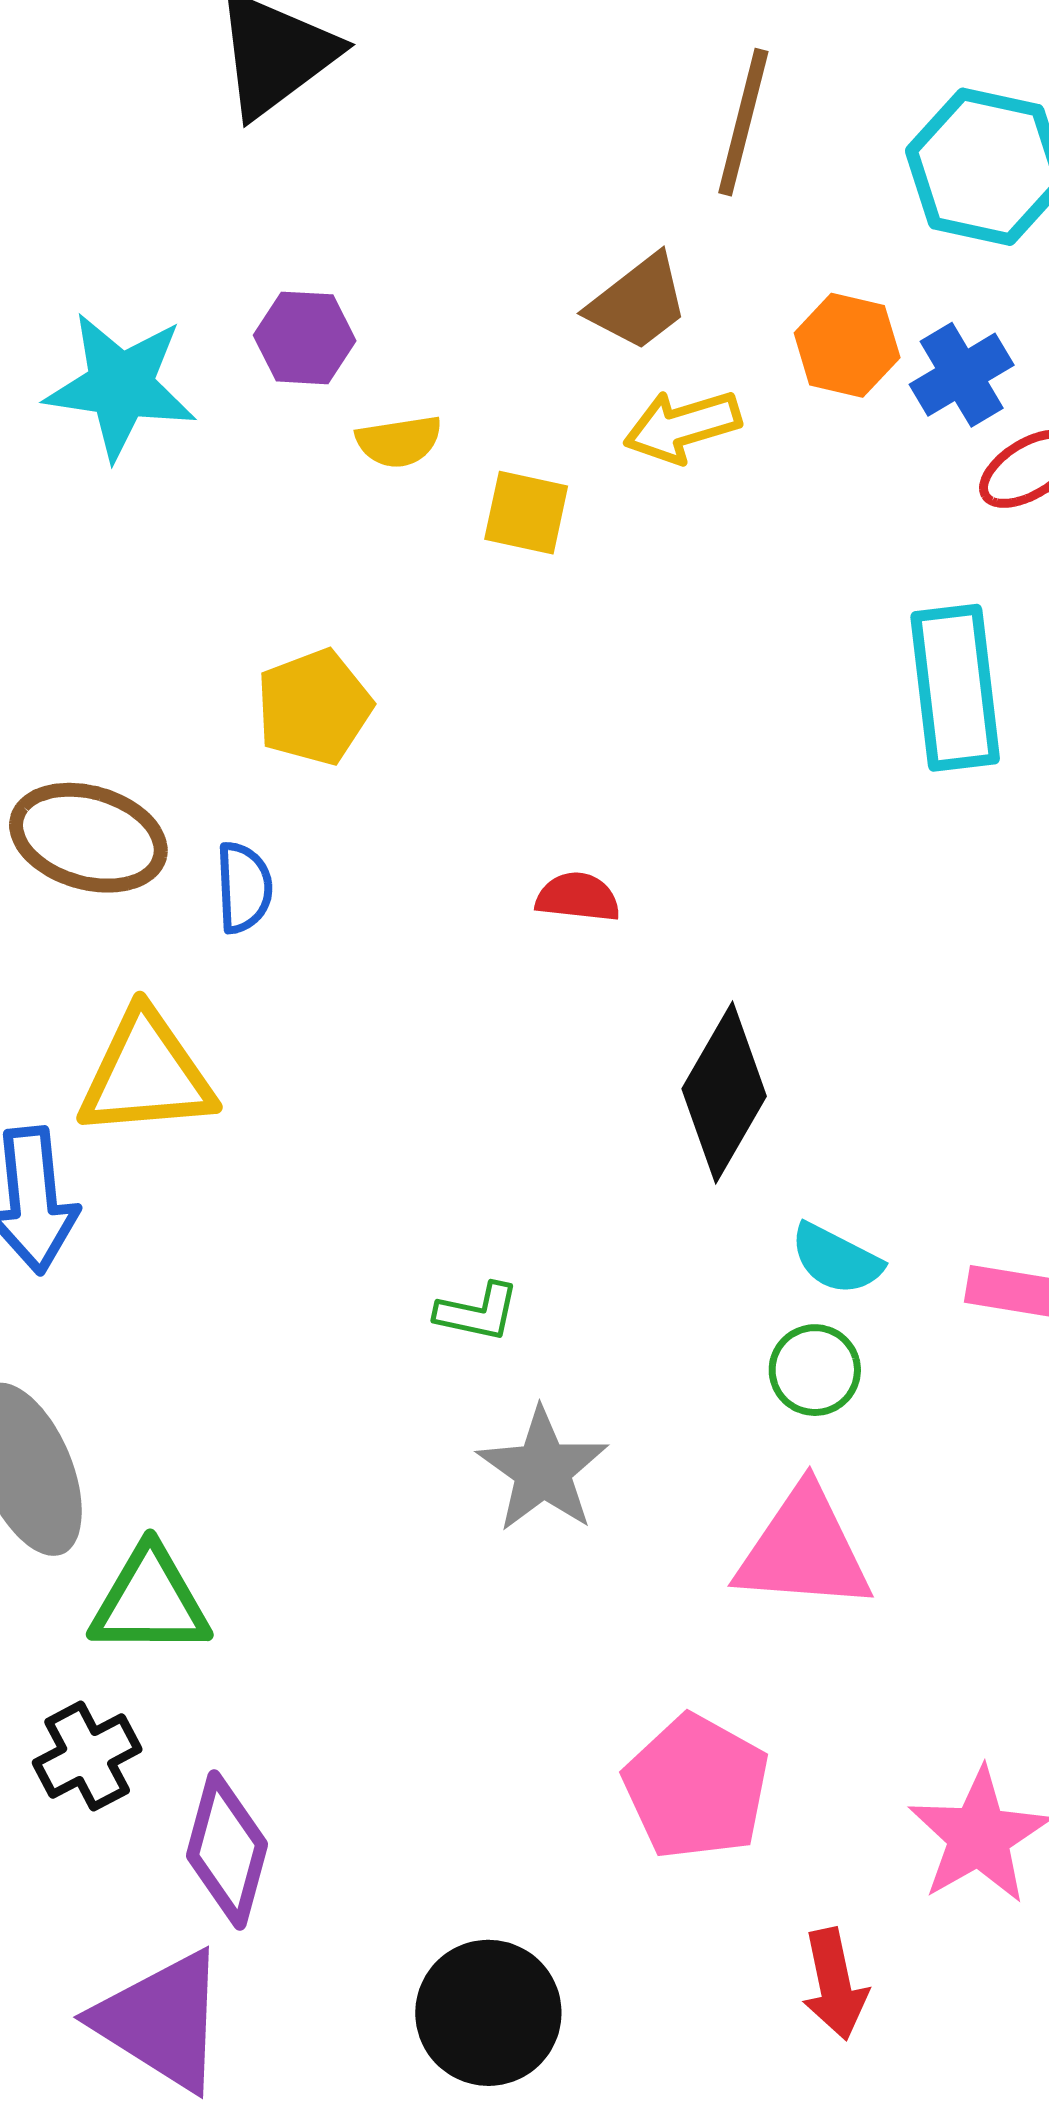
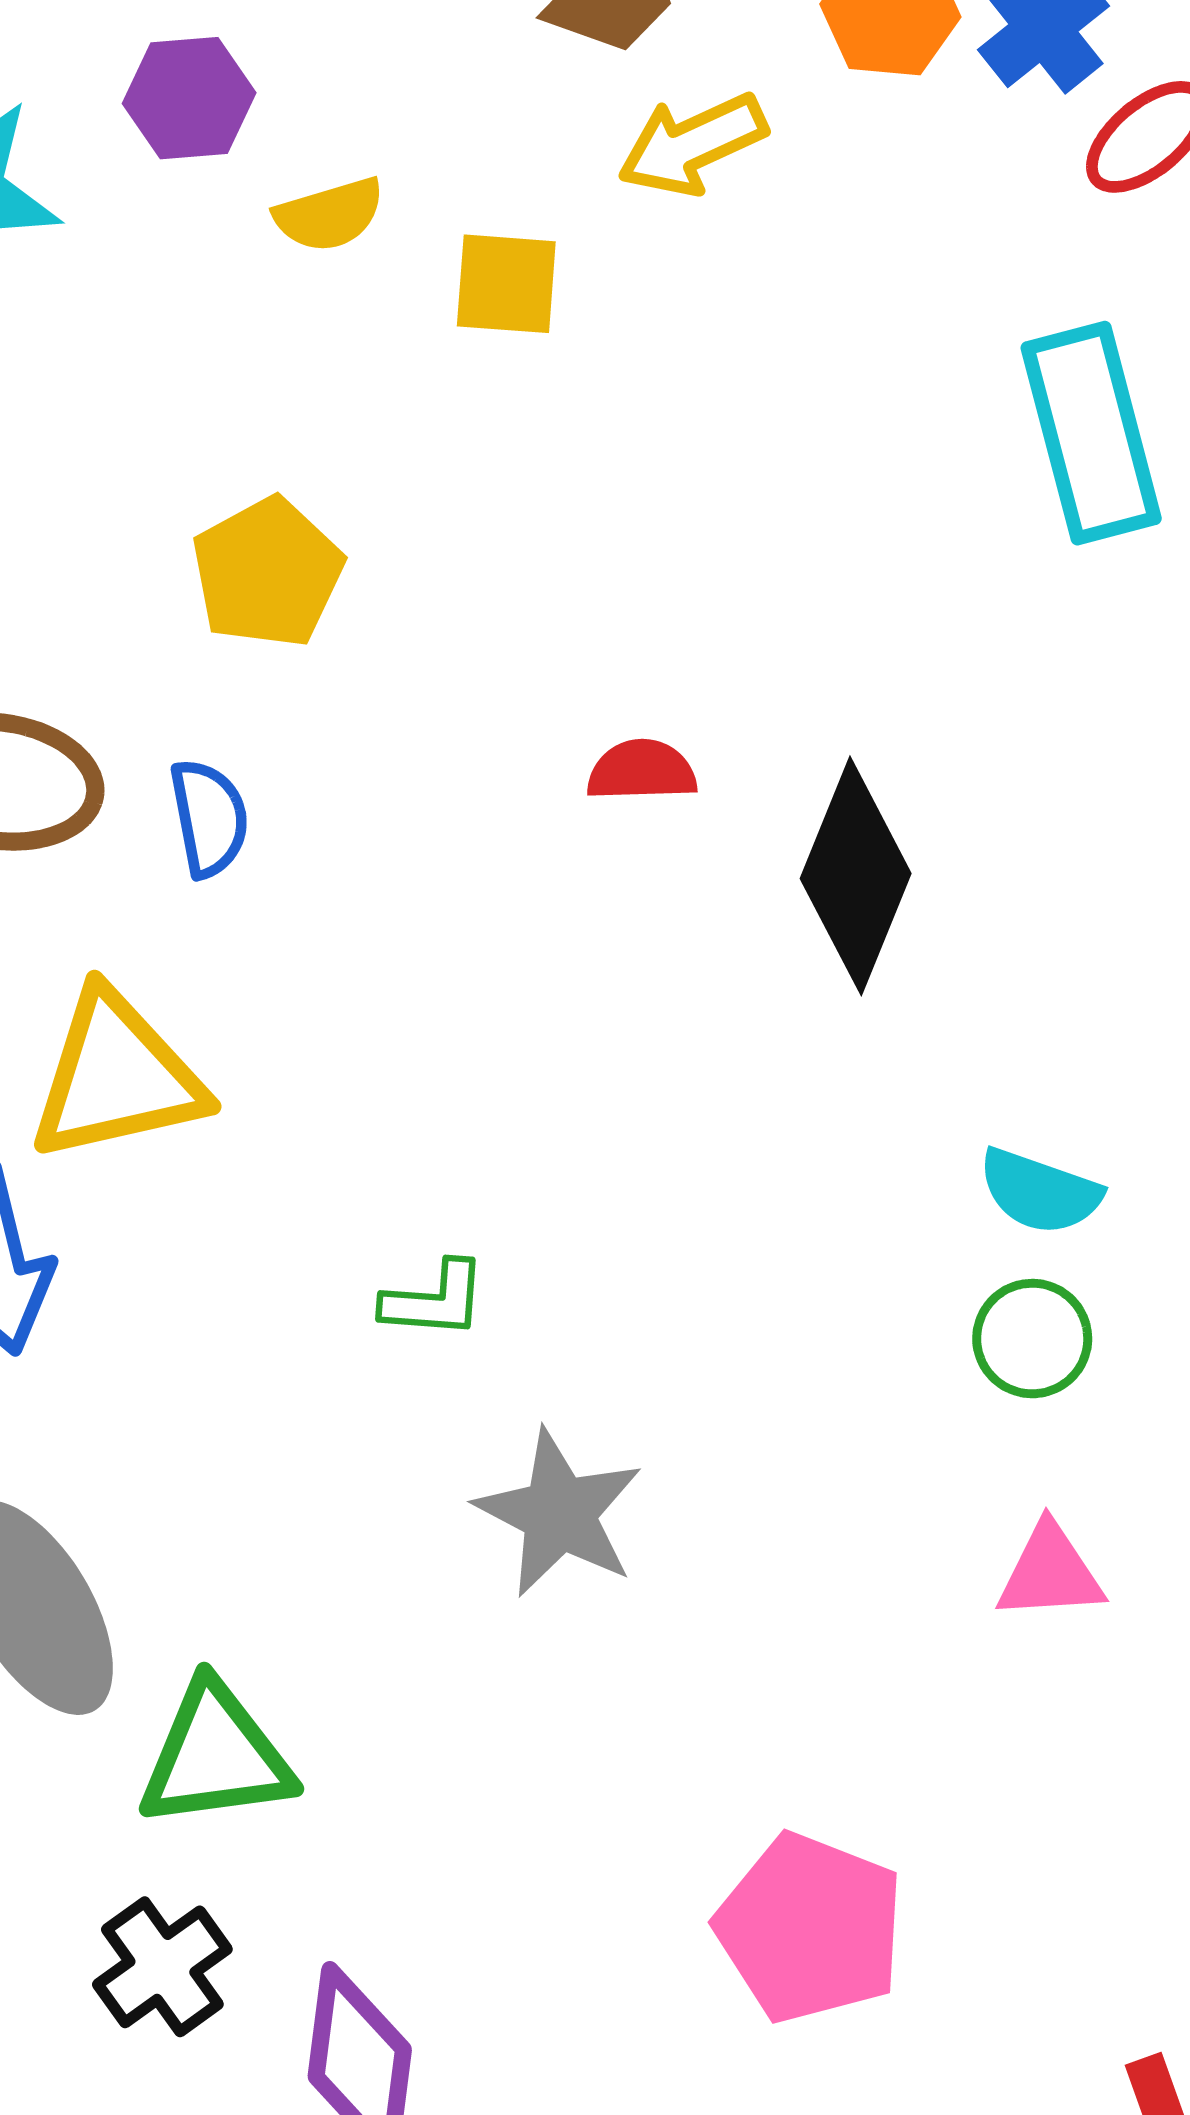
black diamond: (724, 1093) -> (856, 876), moved
green L-shape: (478, 1312) -> (434, 1300), moved
gray star: (543, 1470) -> (559, 1513), moved
pink triangle: (804, 1550) -> (1050, 1572), size x0.6
pink pentagon: (696, 1787) -> (810, 1928), moved

